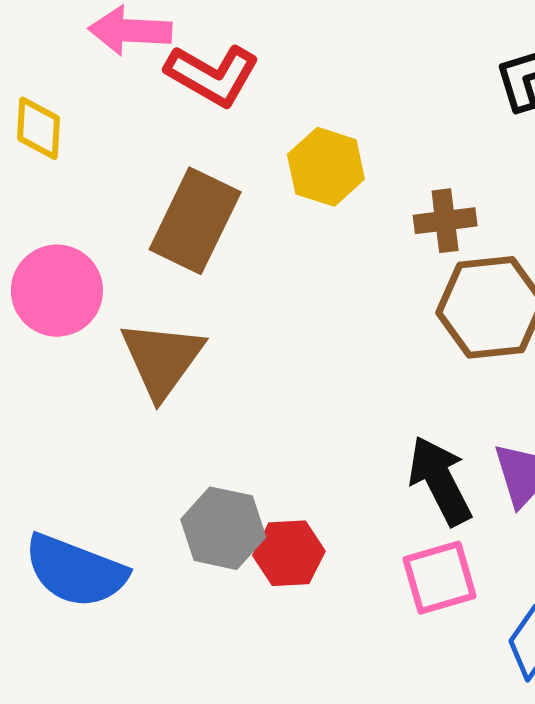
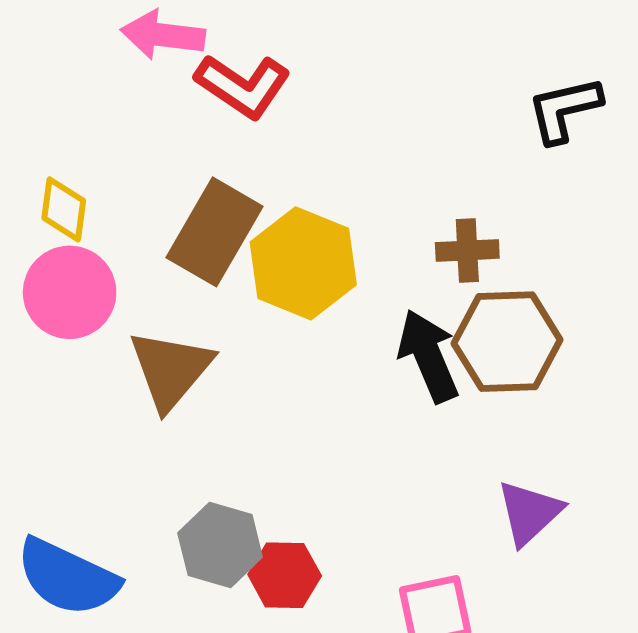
yellow diamond: (38, 128) -> (64, 209), moved
yellow hexagon: (326, 167) -> (303, 263), moved, size x1.4
black arrow: (440, 481) -> (428, 356), moved

